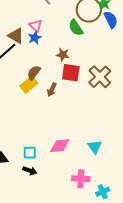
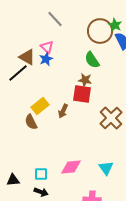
green semicircle: (76, 28) -> (92, 60), moved
brown star: (63, 55) -> (85, 80), moved
brown semicircle: (34, 73) -> (31, 122), moved, turned -63
brown cross: (100, 77) -> (111, 118), moved

